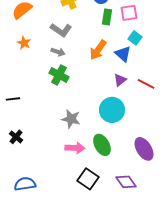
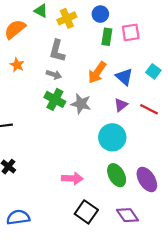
gray L-shape: (61, 30) -> (57, 51), turned 70
cyan square: (135, 38) -> (153, 71), moved
gray star: (71, 119) -> (81, 104), moved
green ellipse: (102, 145) -> (117, 175), moved

